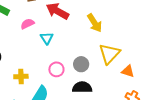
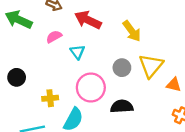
gray circle: (81, 64) -> (122, 68), moved
pink circle: (56, 69) -> (91, 88), size x1.6

